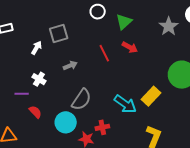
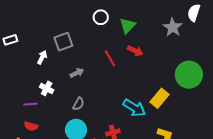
gray semicircle: (81, 100) -> (78, 104), moved, size x0.6
red semicircle: (35, 112) -> (31, 126), moved, turned 152

